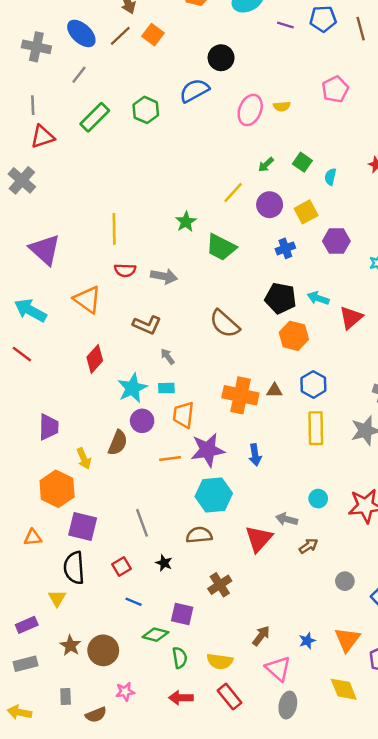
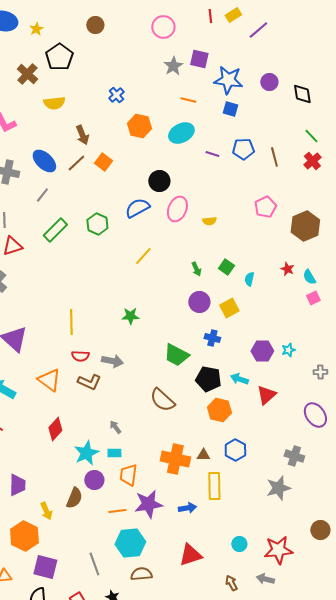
pink pentagon: (335, 89) -> (265, 207), moved
pink ellipse: (250, 110) -> (177, 209), moved
green arrow: (266, 165) -> (196, 269), turned -72
yellow line: (233, 193) -> (143, 256), moved
green star: (186, 222) -> (130, 316), turned 30
purple hexagon: (336, 241) -> (262, 351), moved
green trapezoid: (221, 247) -> (176, 355), moved
blue cross: (285, 248) -> (212, 338), turned 35
brown L-shape: (147, 325) -> (89, 382), moved
yellow rectangle: (316, 428) -> (214, 486), moved
blue arrow: (255, 455) -> (187, 508), turned -90
cyan hexagon: (214, 495) -> (130, 543), moved
gray arrow: (287, 519) -> (265, 579), moved
red triangle: (259, 539) -> (190, 555), moved, turned 30
brown arrow: (308, 546) -> (231, 583), turned -84

